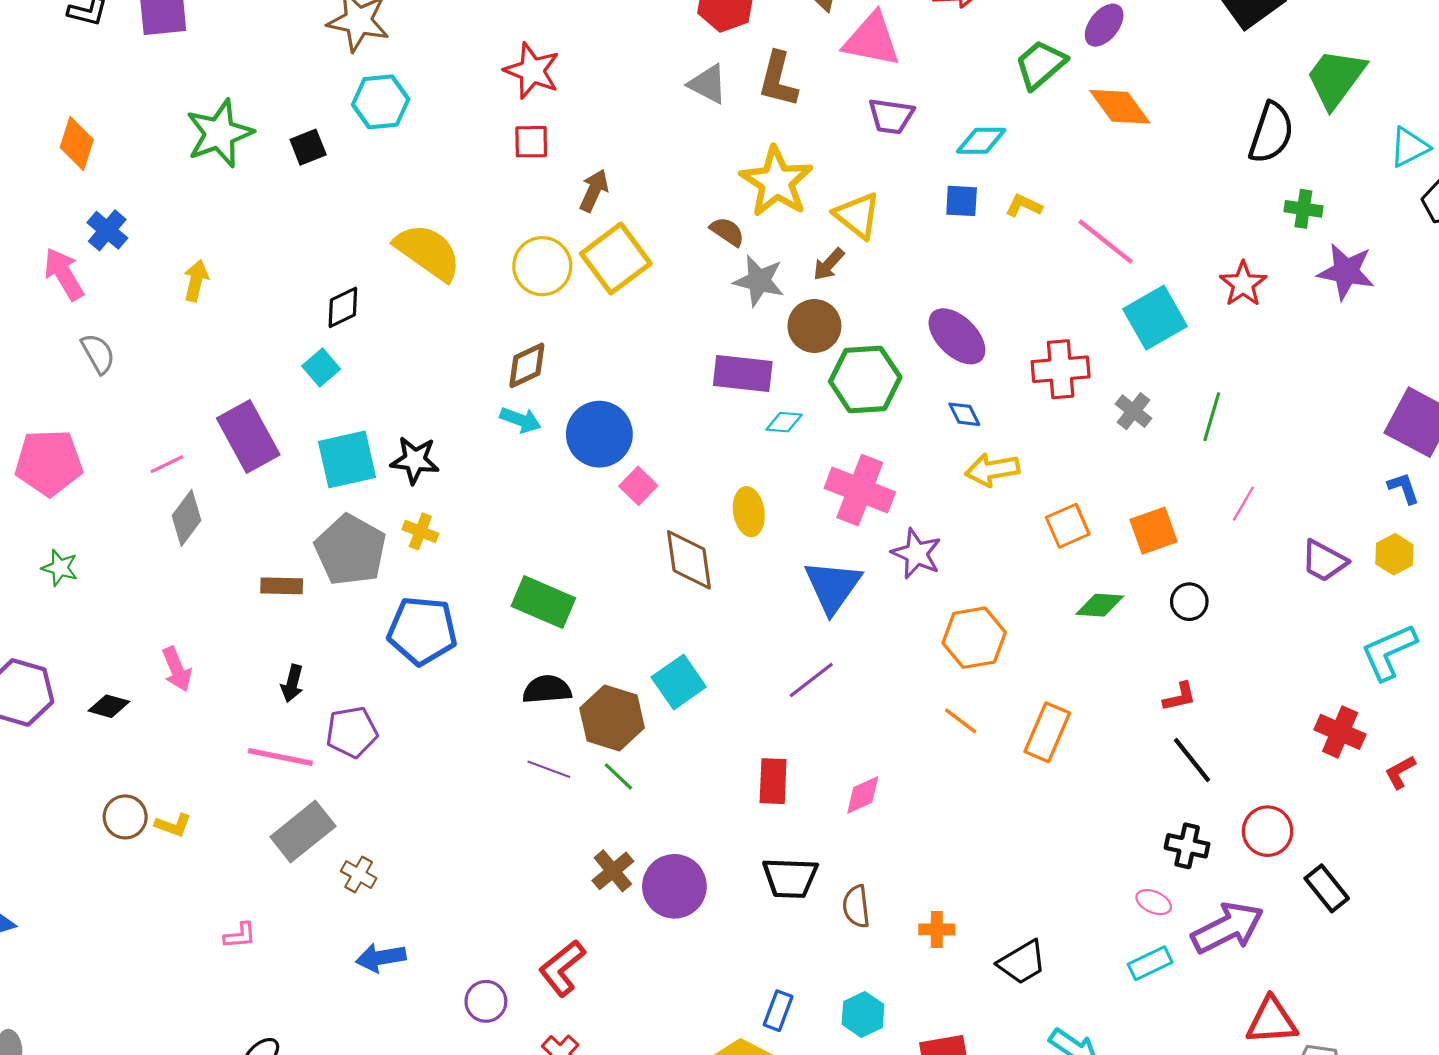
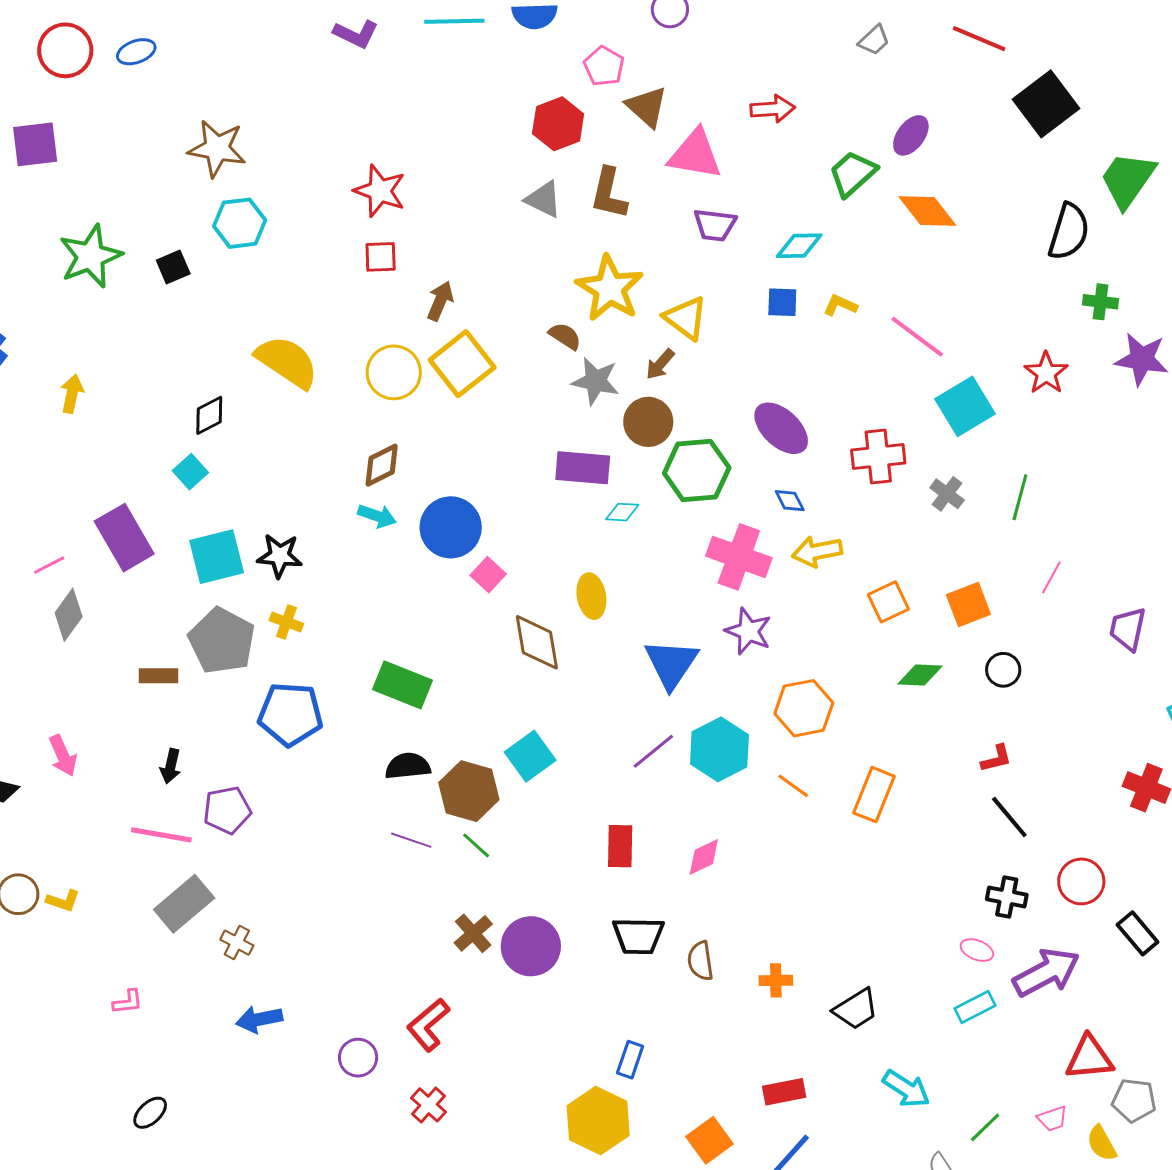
pink cross: (860, 490) -> (739, 557), moved
purple trapezoid: (1324, 561) -> (1128, 629), turned 75
cyan hexagon: (863, 1014) -> (719, 749), moved, size x1.5

